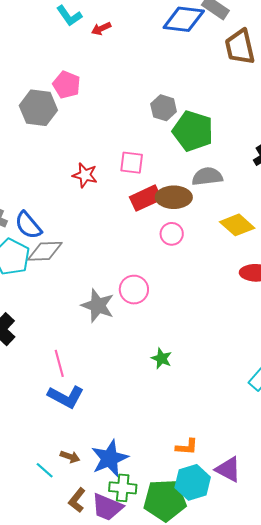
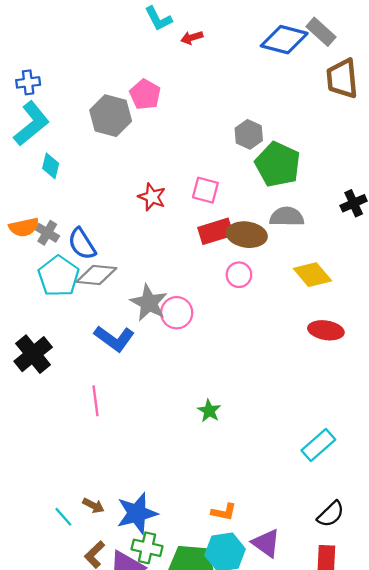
pink circle: (134, 290) -> (177, 313), moved
gray star: (98, 306) -> (149, 303), moved
blue L-shape: (66, 397) -> (114, 338), moved

